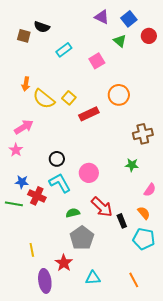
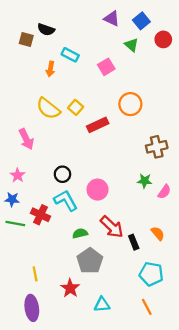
cyan rectangle: (64, 50) -> (70, 55), turned 63
orange arrow: (26, 84) -> (50, 69), moved
pink arrow: (24, 127) -> (26, 139), turned 96
pink star: (16, 150) -> (18, 175), moved
blue star: (22, 182) -> (12, 199), moved
pink semicircle: (150, 190) -> (164, 192), moved
cyan pentagon: (144, 239) -> (151, 274), moved
purple ellipse: (45, 281) -> (32, 308), moved

